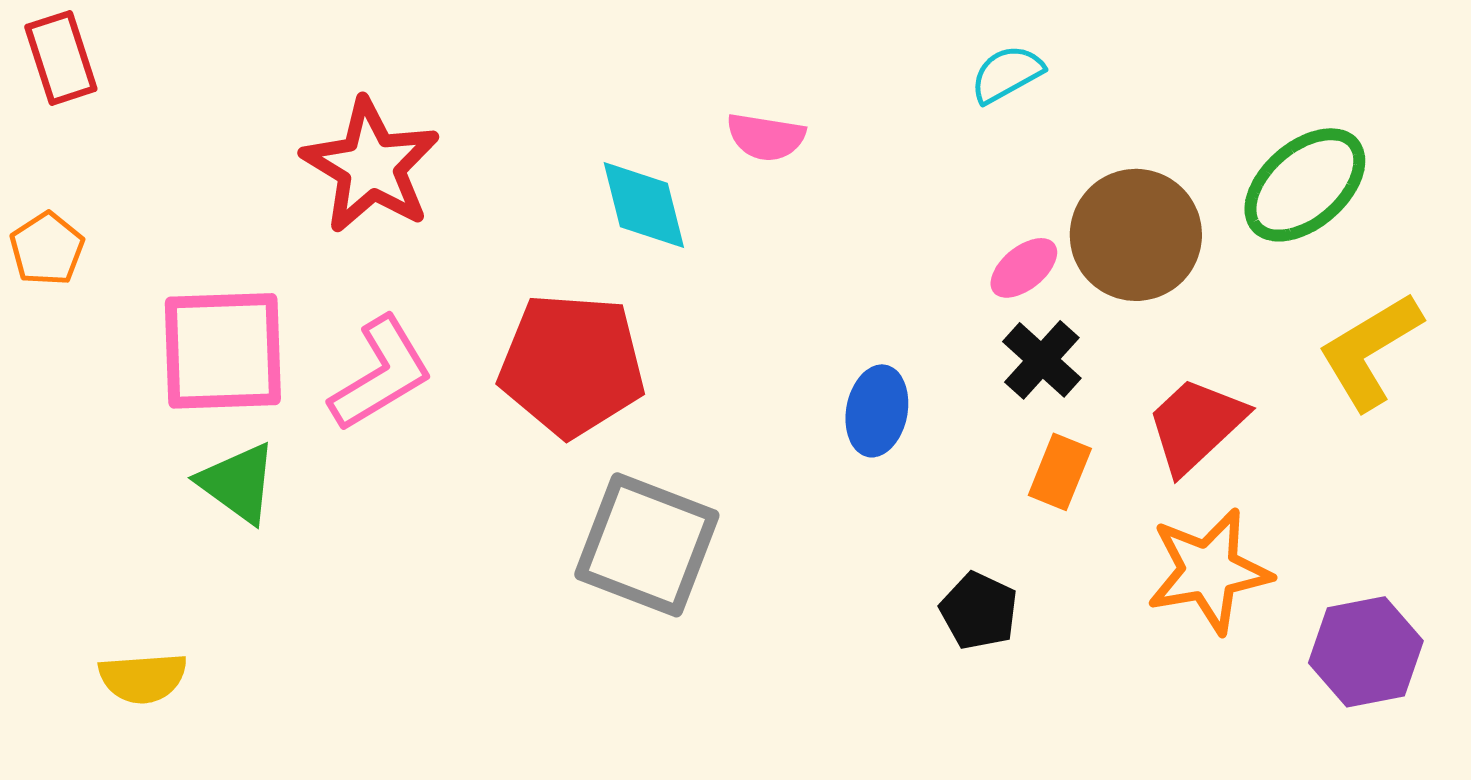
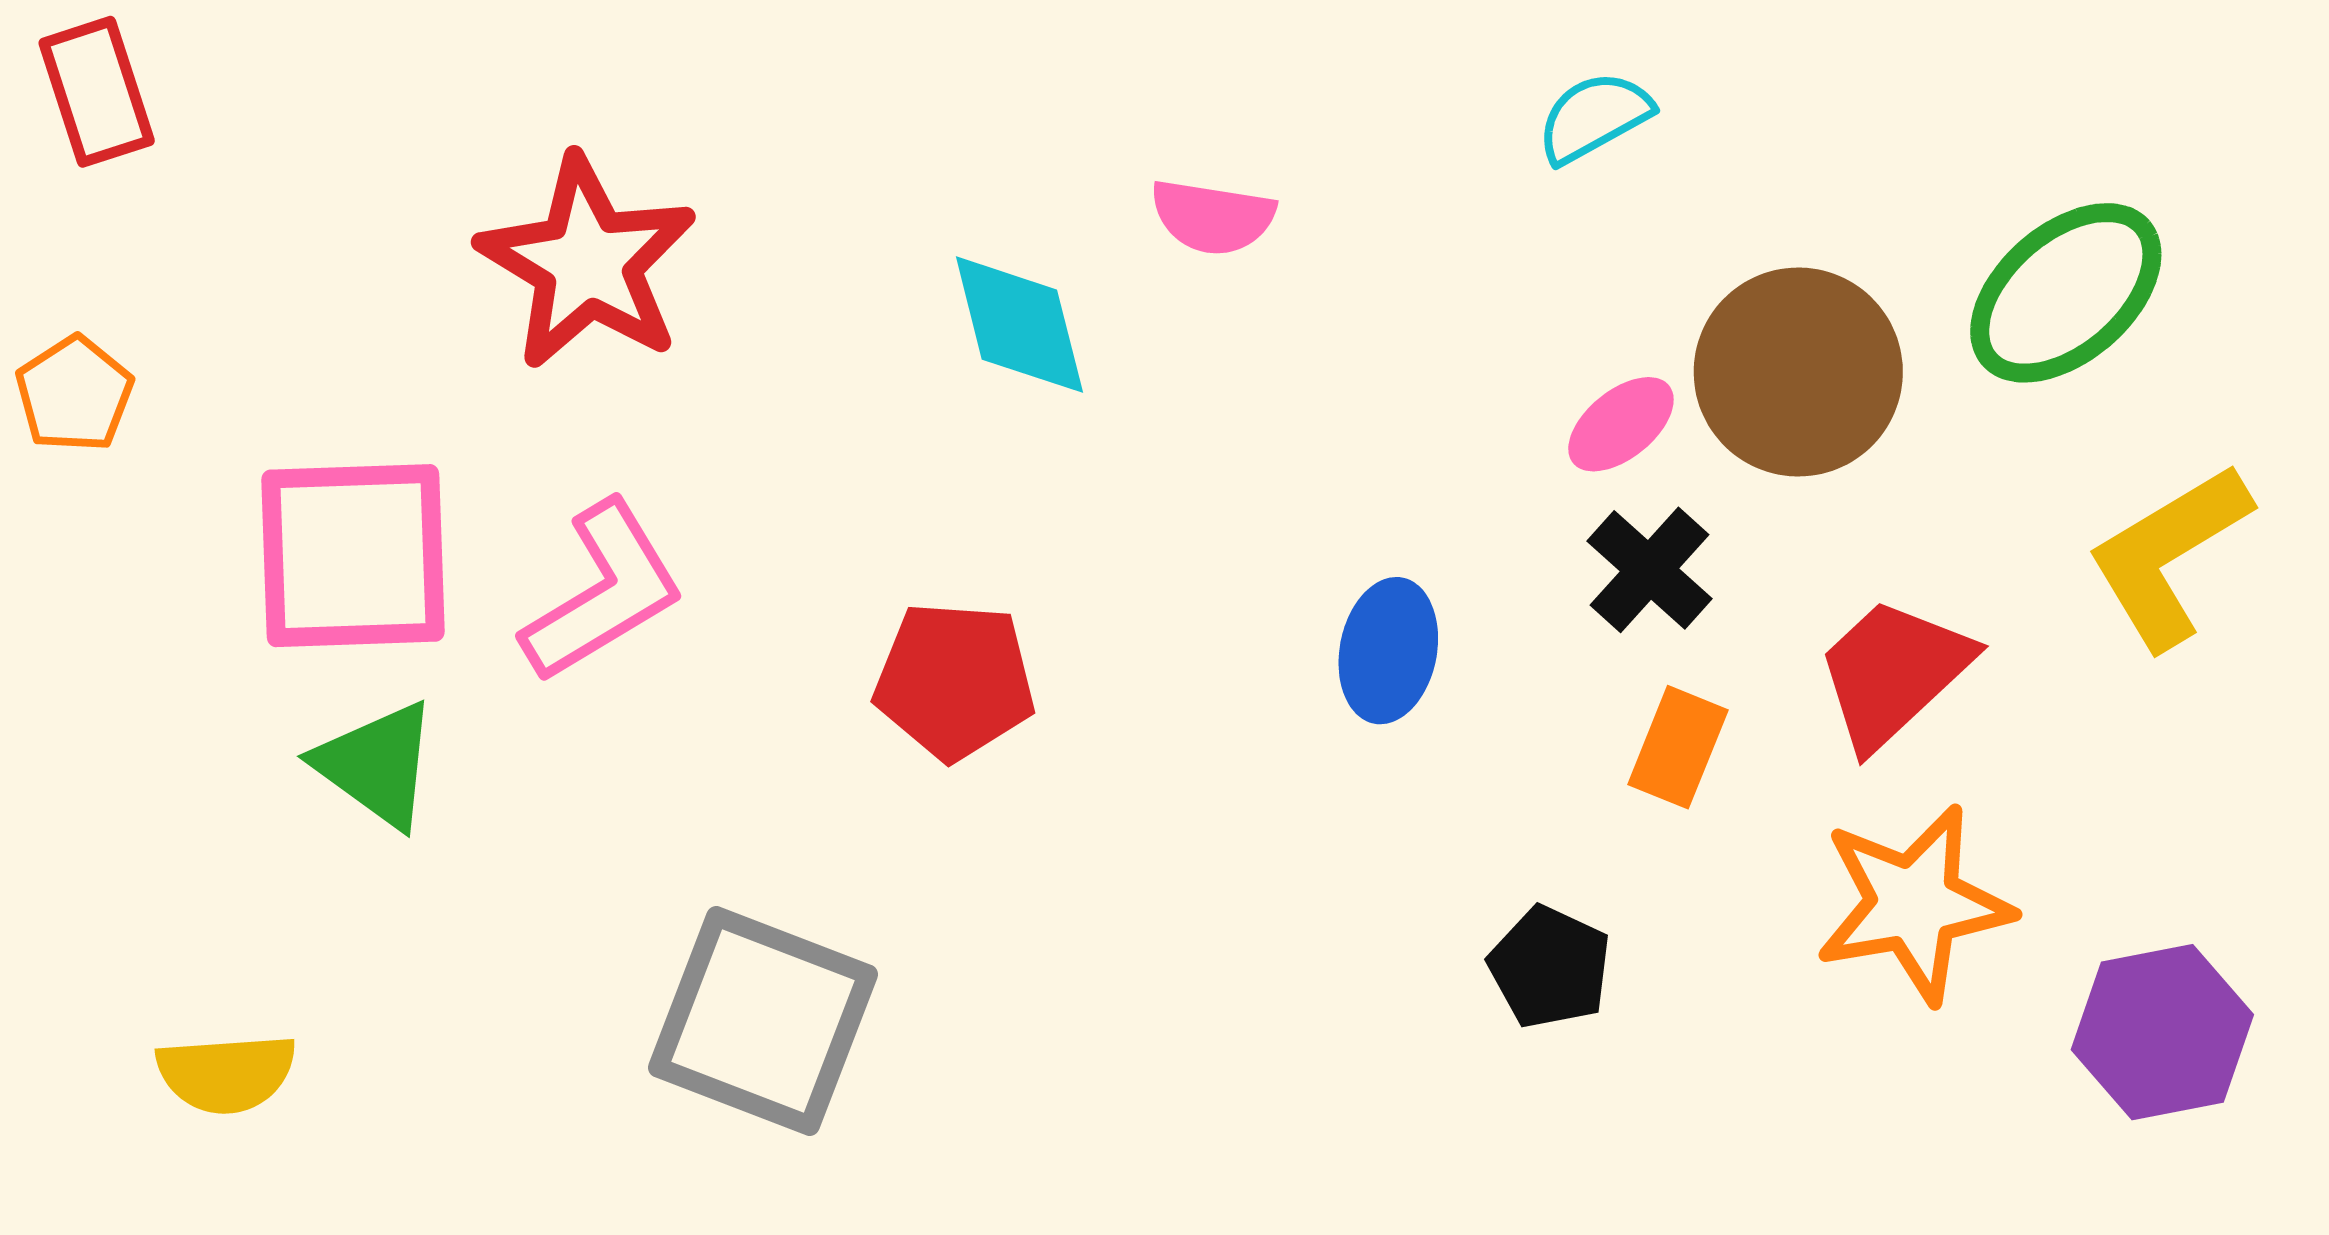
red pentagon: (572, 365) -> (955, 681), moved, size x0.7
gray square: (647, 545) -> (763, 1021), moved

